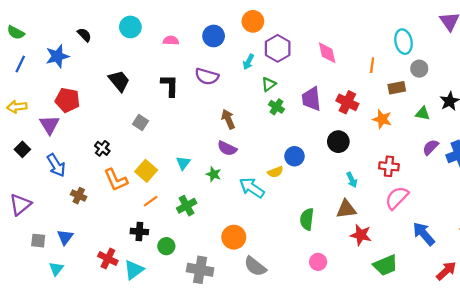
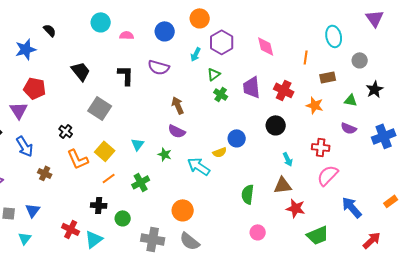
cyan circle: (130, 27) -> (101, 22), moved
gray circle: (419, 69) -> (360, 60), moved
gray square: (140, 123) -> (100, 108), size x1.6
purple semicircle: (430, 147) -> (349, 128), moved, turned -112
gray semicircle: (255, 266) -> (190, 241), moved

